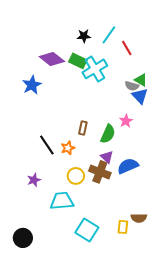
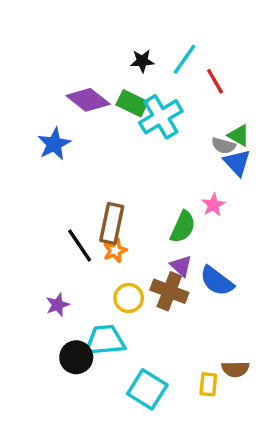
brown rectangle: (83, 128) -> (112, 223), moved, size x1.6
blue semicircle: (128, 166) -> (217, 281), turned -120
black circle: (23, 238) -> (76, 357), moved

